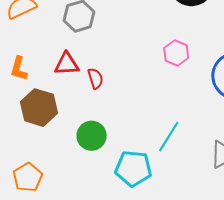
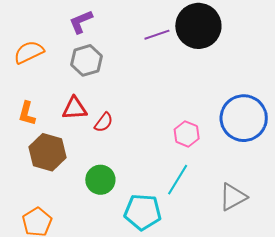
pink hexagon: (176, 53) -> (187, 134), moved
red semicircle: (95, 78) -> (104, 122), turned 55

